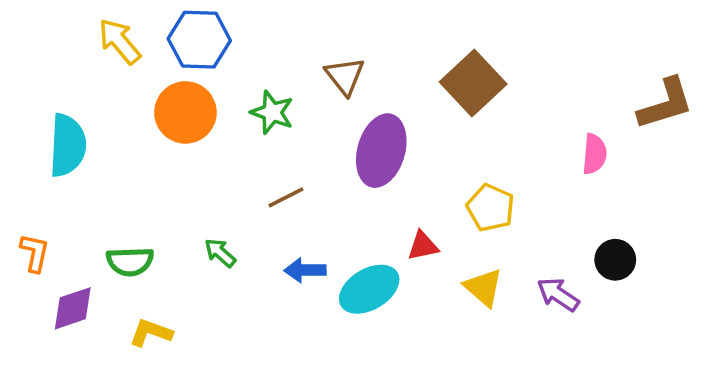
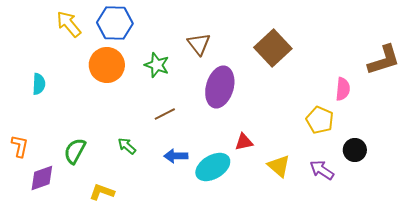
cyan semicircle: (68, 145) -> (39, 84), size x0.6
yellow pentagon: (490, 208) -> (320, 120), moved
green semicircle: (130, 261) -> (75, 151), turned 120
yellow L-shape: (151, 333) -> (102, 192), moved

